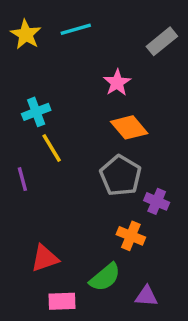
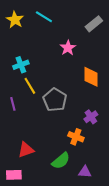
cyan line: (76, 29) -> (44, 17), turned 48
orange diamond: (129, 127) -> (91, 77), moved, turned 40
gray pentagon: (121, 176) -> (55, 100), moved
purple cross: (157, 201) -> (91, 117), turned 32
pink rectangle: (62, 301) -> (14, 175), moved

